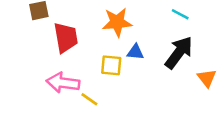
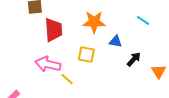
blue triangle: (135, 52) -> (115, 41), moved
black arrow: (179, 53) -> (134, 59), moved, size x0.6

